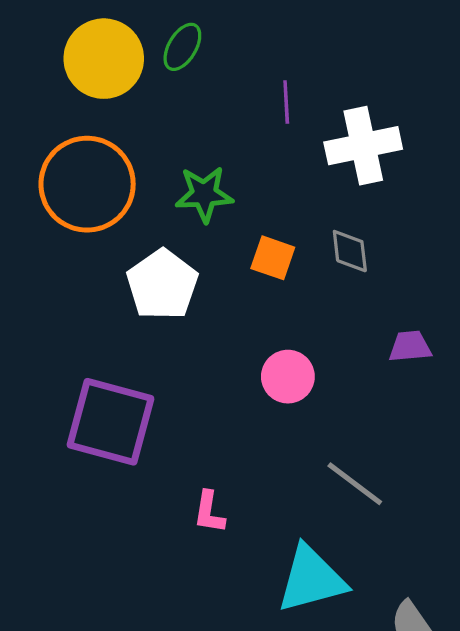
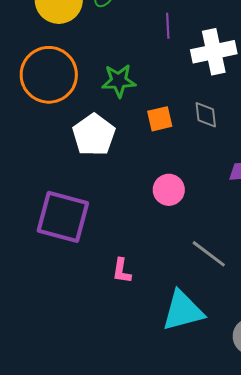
orange square: (273, 258) -> (160, 119), turned -32

